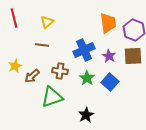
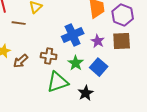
brown line: (42, 45) -> (19, 23), moved
green triangle: (52, 97) -> (58, 82), moved
black star: (86, 115) -> (86, 93), moved

